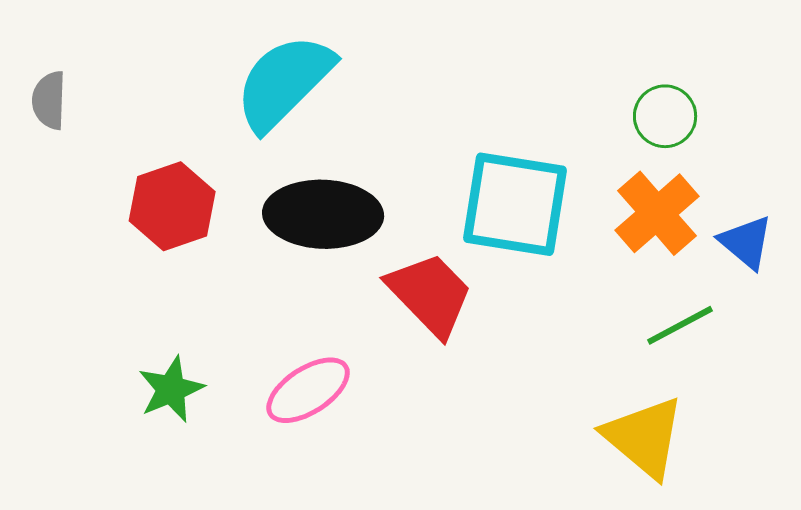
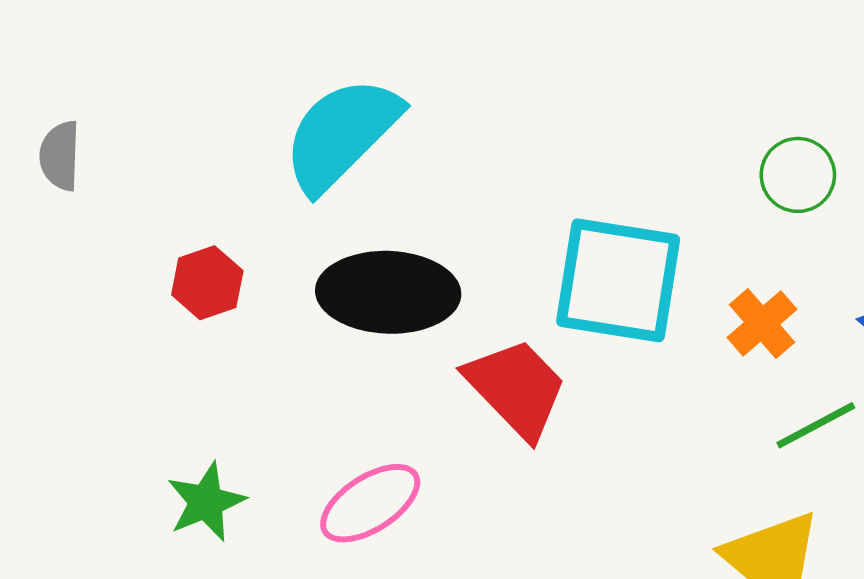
red hexagon: (172, 206) -> (207, 283), size x0.7
orange cross: (657, 213) -> (762, 323), moved, size x0.7

